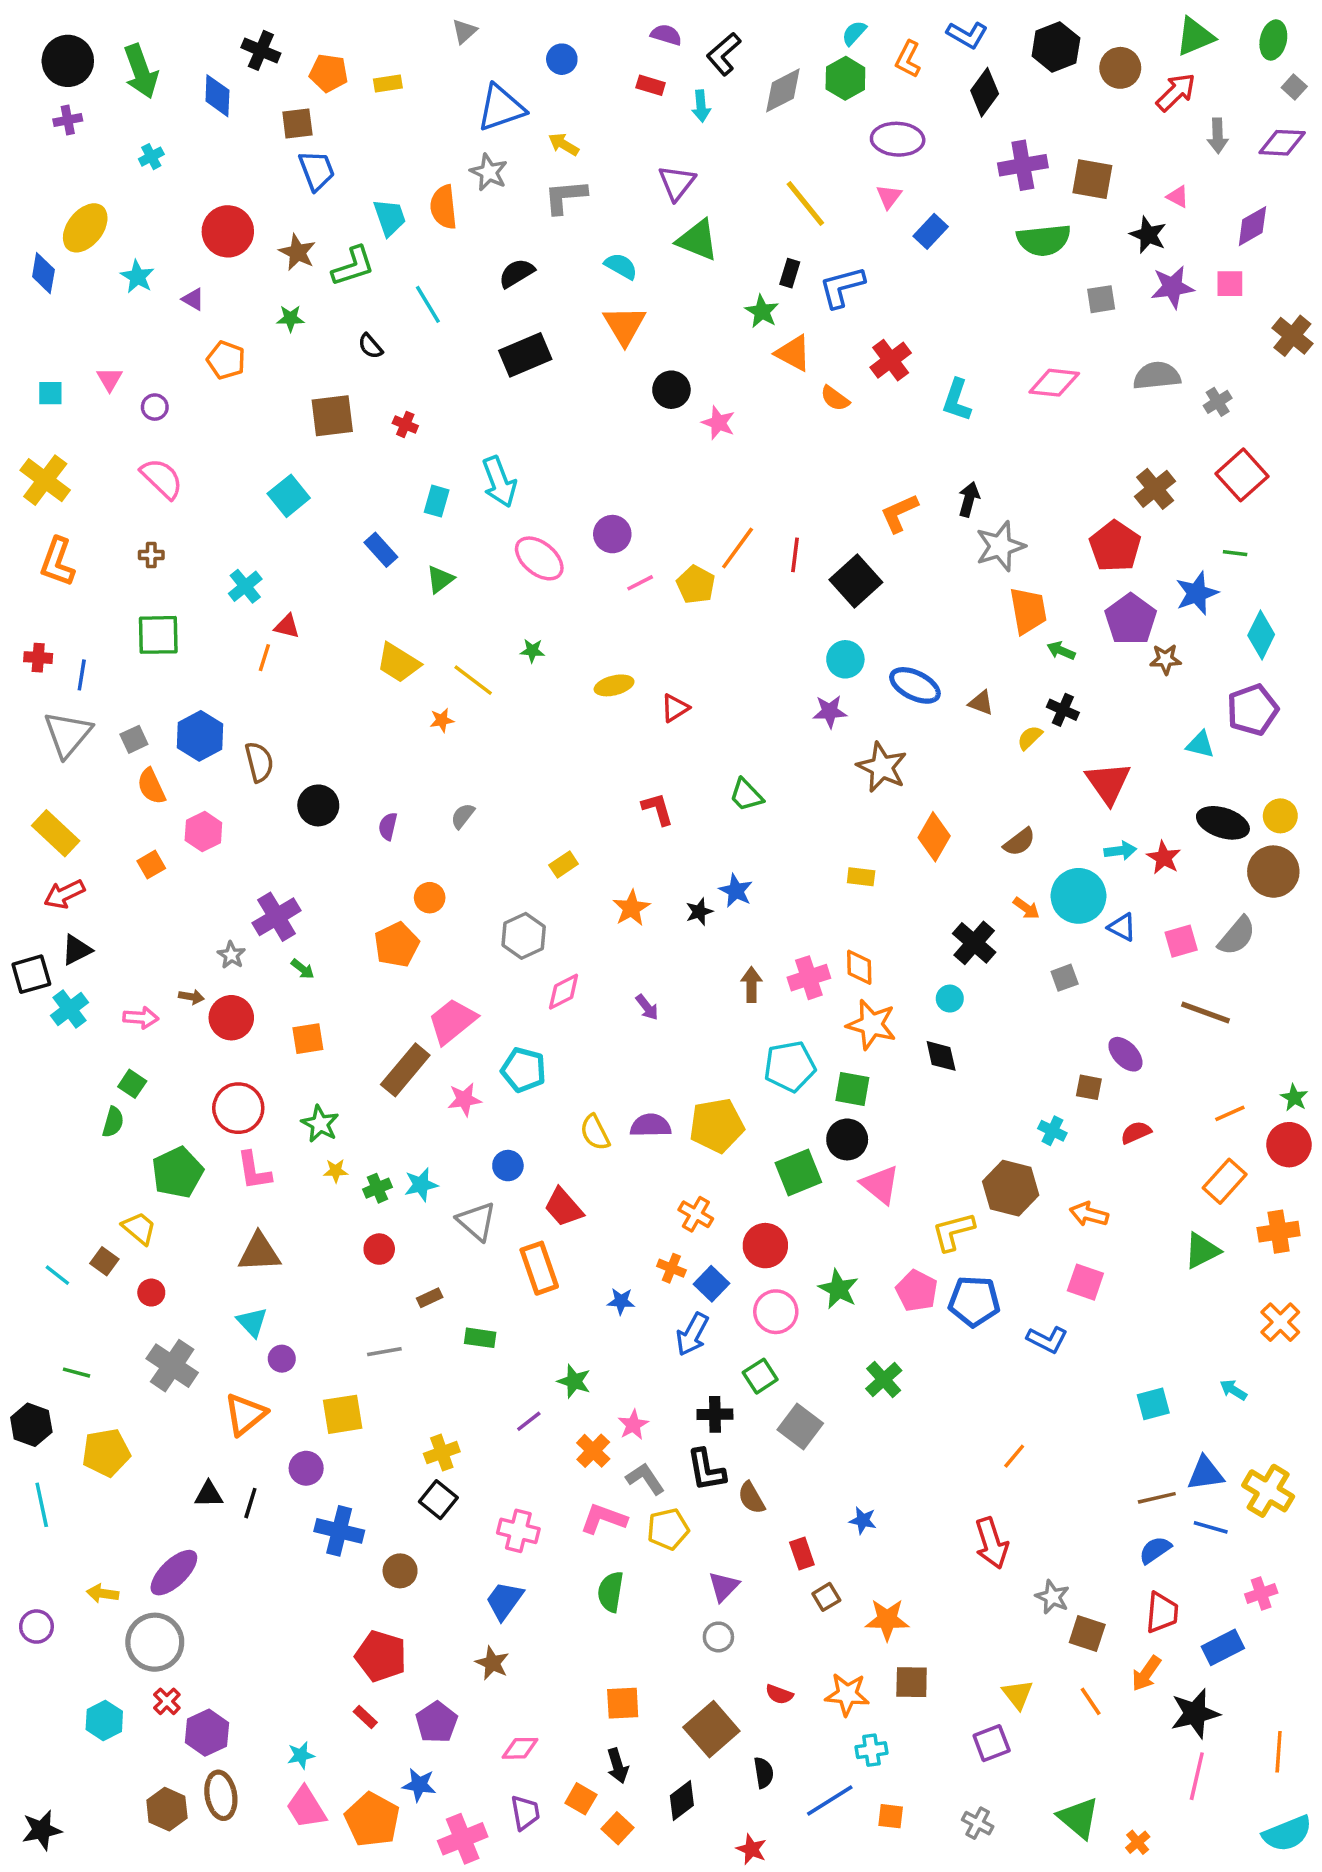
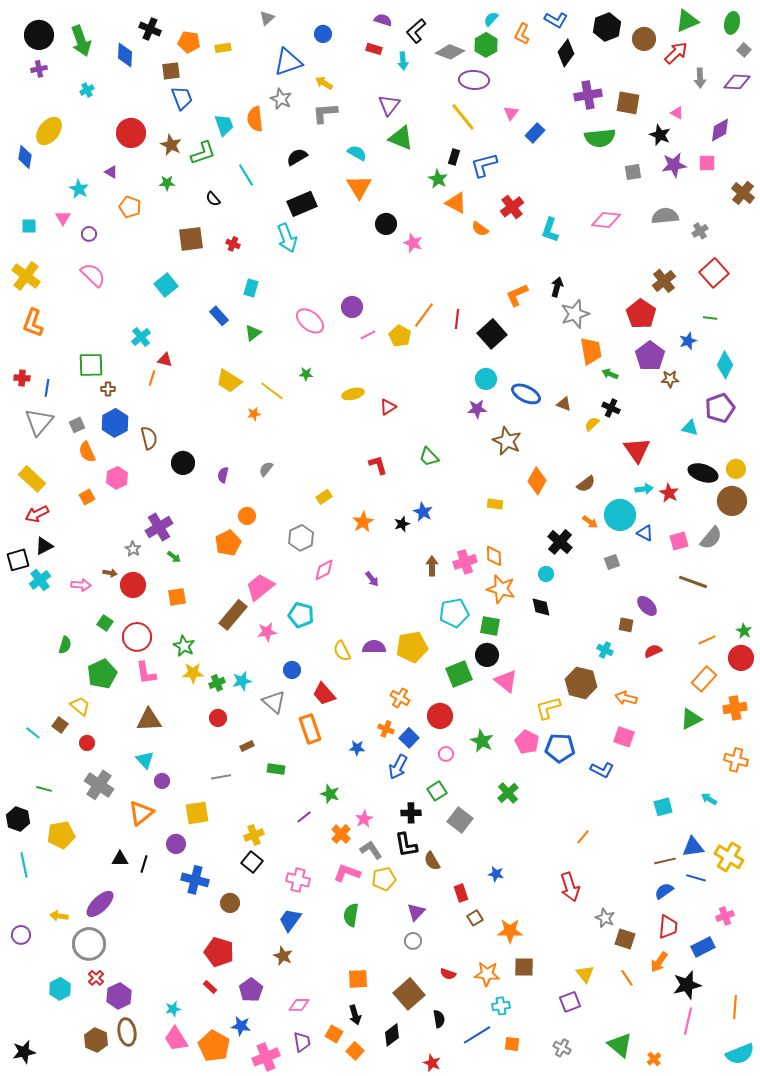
gray diamond: (783, 90) -> (450, 52), turned 48
purple ellipse: (898, 139) -> (474, 80), moved
cyan star: (137, 277) -> (79, 189), moved
cyan arrow: (499, 482) -> (287, 238), moved
brown cross: (151, 555) -> (108, 389), moved
blue star: (1197, 593) -> (688, 341), size x0.7
green square: (132, 1084) -> (105, 623), moved
yellow star: (336, 1171) -> (193, 673), size x1.5
pink circle: (776, 1312) -> (446, 754), size x0.6
orange cross: (1280, 1322) -> (736, 760), turned -30

